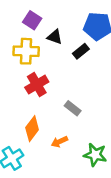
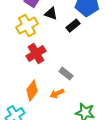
yellow cross: (26, 51) -> (27, 26), turned -30
orange arrow: (59, 142) -> (57, 94), moved

